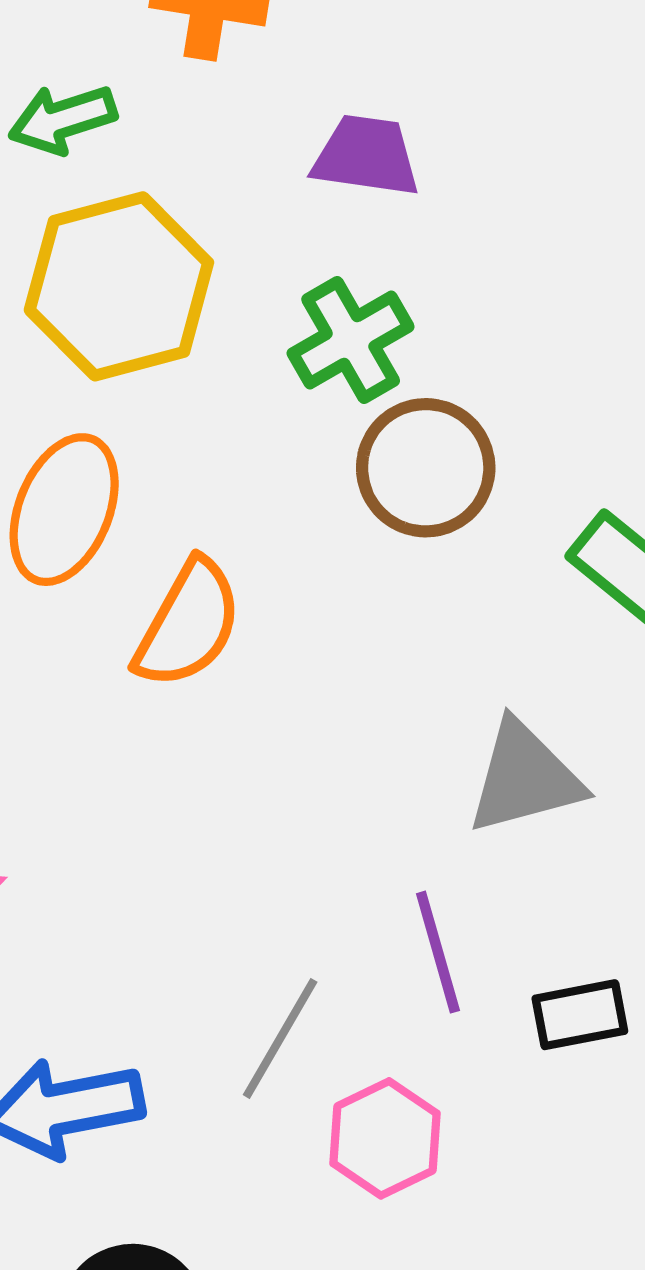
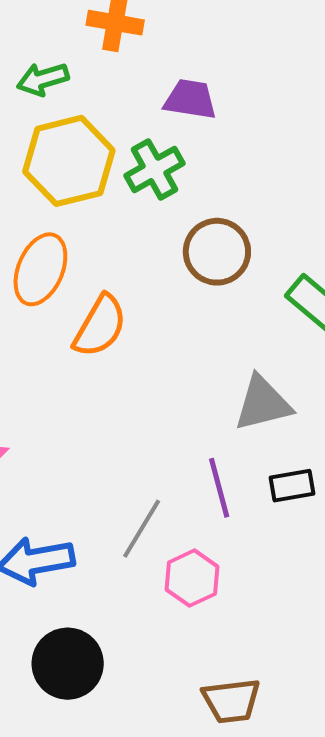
green cross: (351, 340) -> (154, 169), moved
black rectangle: (580, 1015) -> (292, 486), moved

